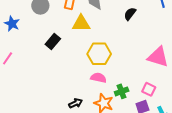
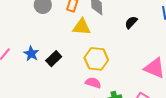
blue star: (12, 24) -> (31, 54), moved
black rectangle: (53, 42) -> (54, 59), moved

